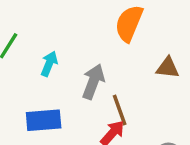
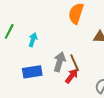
gray arrow: (93, 82) -> (60, 62), moved

